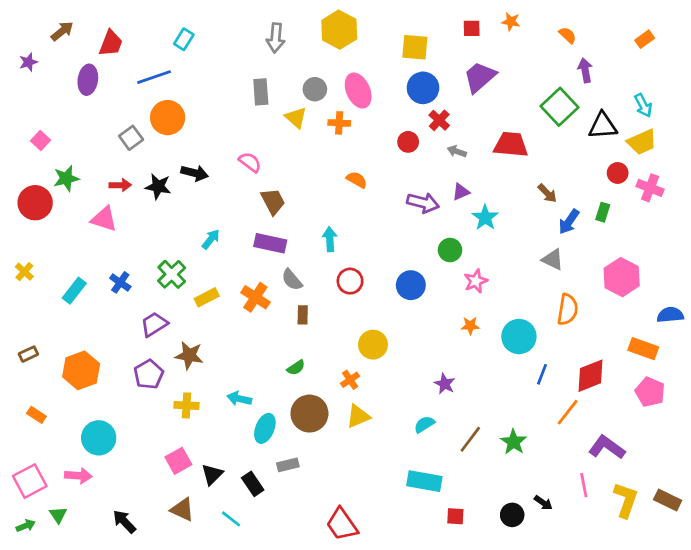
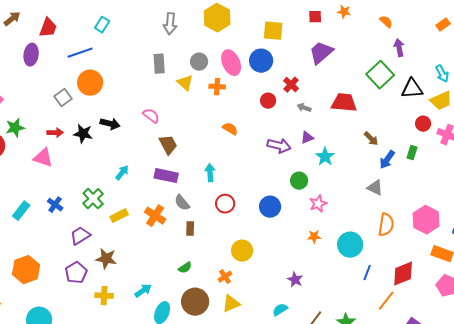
blue circle: (423, 88) -> (261, 61), moved
pink hexagon: (622, 277) -> (426, 220), moved
cyan arrow: (239, 399) -> (143, 291), turned 132

